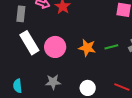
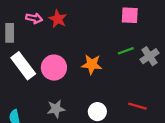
green line: (111, 47) -> (126, 51), moved

